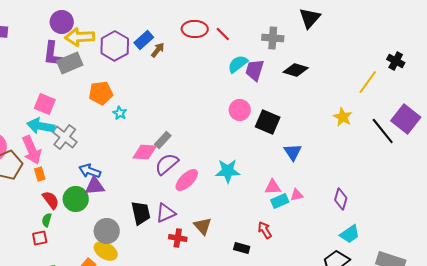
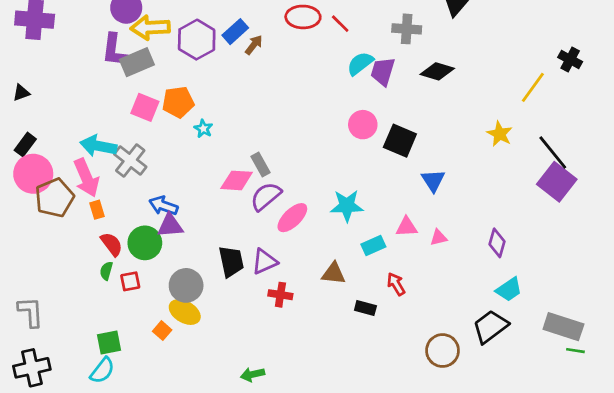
pink square: (45, 104) -> (145, 107), moved
purple square: (406, 119) -> (557, 182), moved
gray rectangle: (163, 140) -> (260, 164), turned -72
cyan rectangle: (280, 201) -> (373, 246), moved
brown triangle: (203, 226) -> (334, 273), moved, turned -42
red square: (40, 238) -> (130, 281), moved

